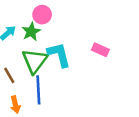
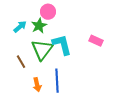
blue line: (38, 90) -> (57, 81), moved
orange arrow: (15, 105) -> (37, 85), moved

